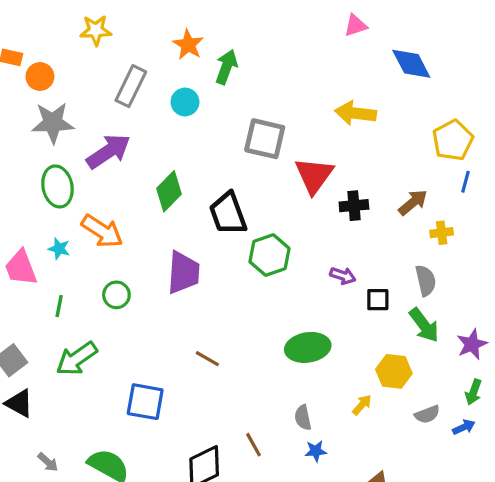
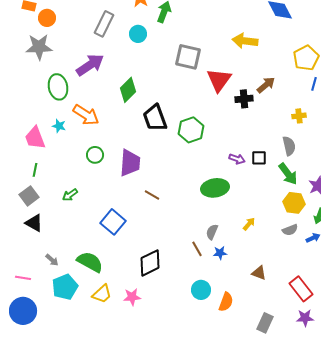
gray star: (53, 123) -> (39, 47), moved
brown arrow: (413, 202) -> (266, 85), moved
black trapezoid: (228, 214) -> (155, 118), moved
purple trapezoid: (183, 273) -> (130, 163), moved
purple arrow: (343, 276) -> (237, 159), moved
green line: (59, 306) -> (35, 170), moved
green arrow: (77, 359) -> (70, 195), size x0.6
yellow hexagon: (394, 371) -> (294, 203), moved
blue square: (145, 402) -> (113, 222), turned 30
gray semicircle: (303, 418) -> (212, 232), turned 35
brown line: (254, 445) -> (197, 249), moved

